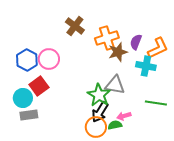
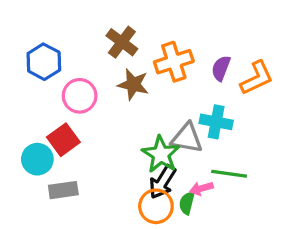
brown star: (118, 52) -> (133, 84), moved, turned 30
blue hexagon: (27, 60) -> (44, 62), moved
cyan cross: (146, 66) -> (216, 122), moved
green line: (156, 103) -> (229, 174), moved
gray rectangle: (29, 115) -> (63, 190), moved
green semicircle: (115, 125) -> (187, 203), turned -64

